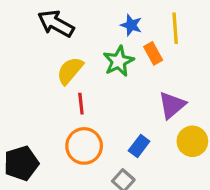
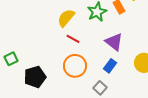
red line: (81, 104) -> (73, 39), turned -56
purple triangle: (172, 105) -> (114, 42), moved, turned -42

